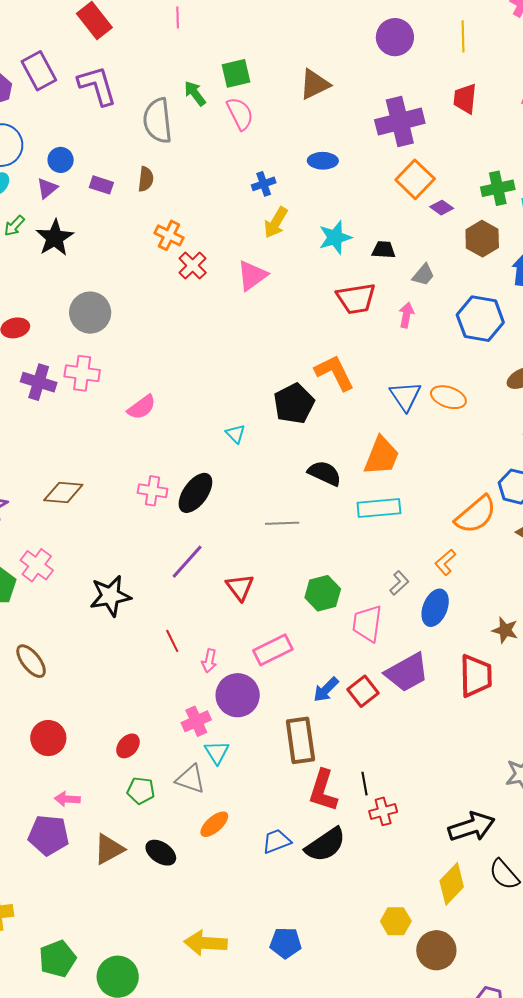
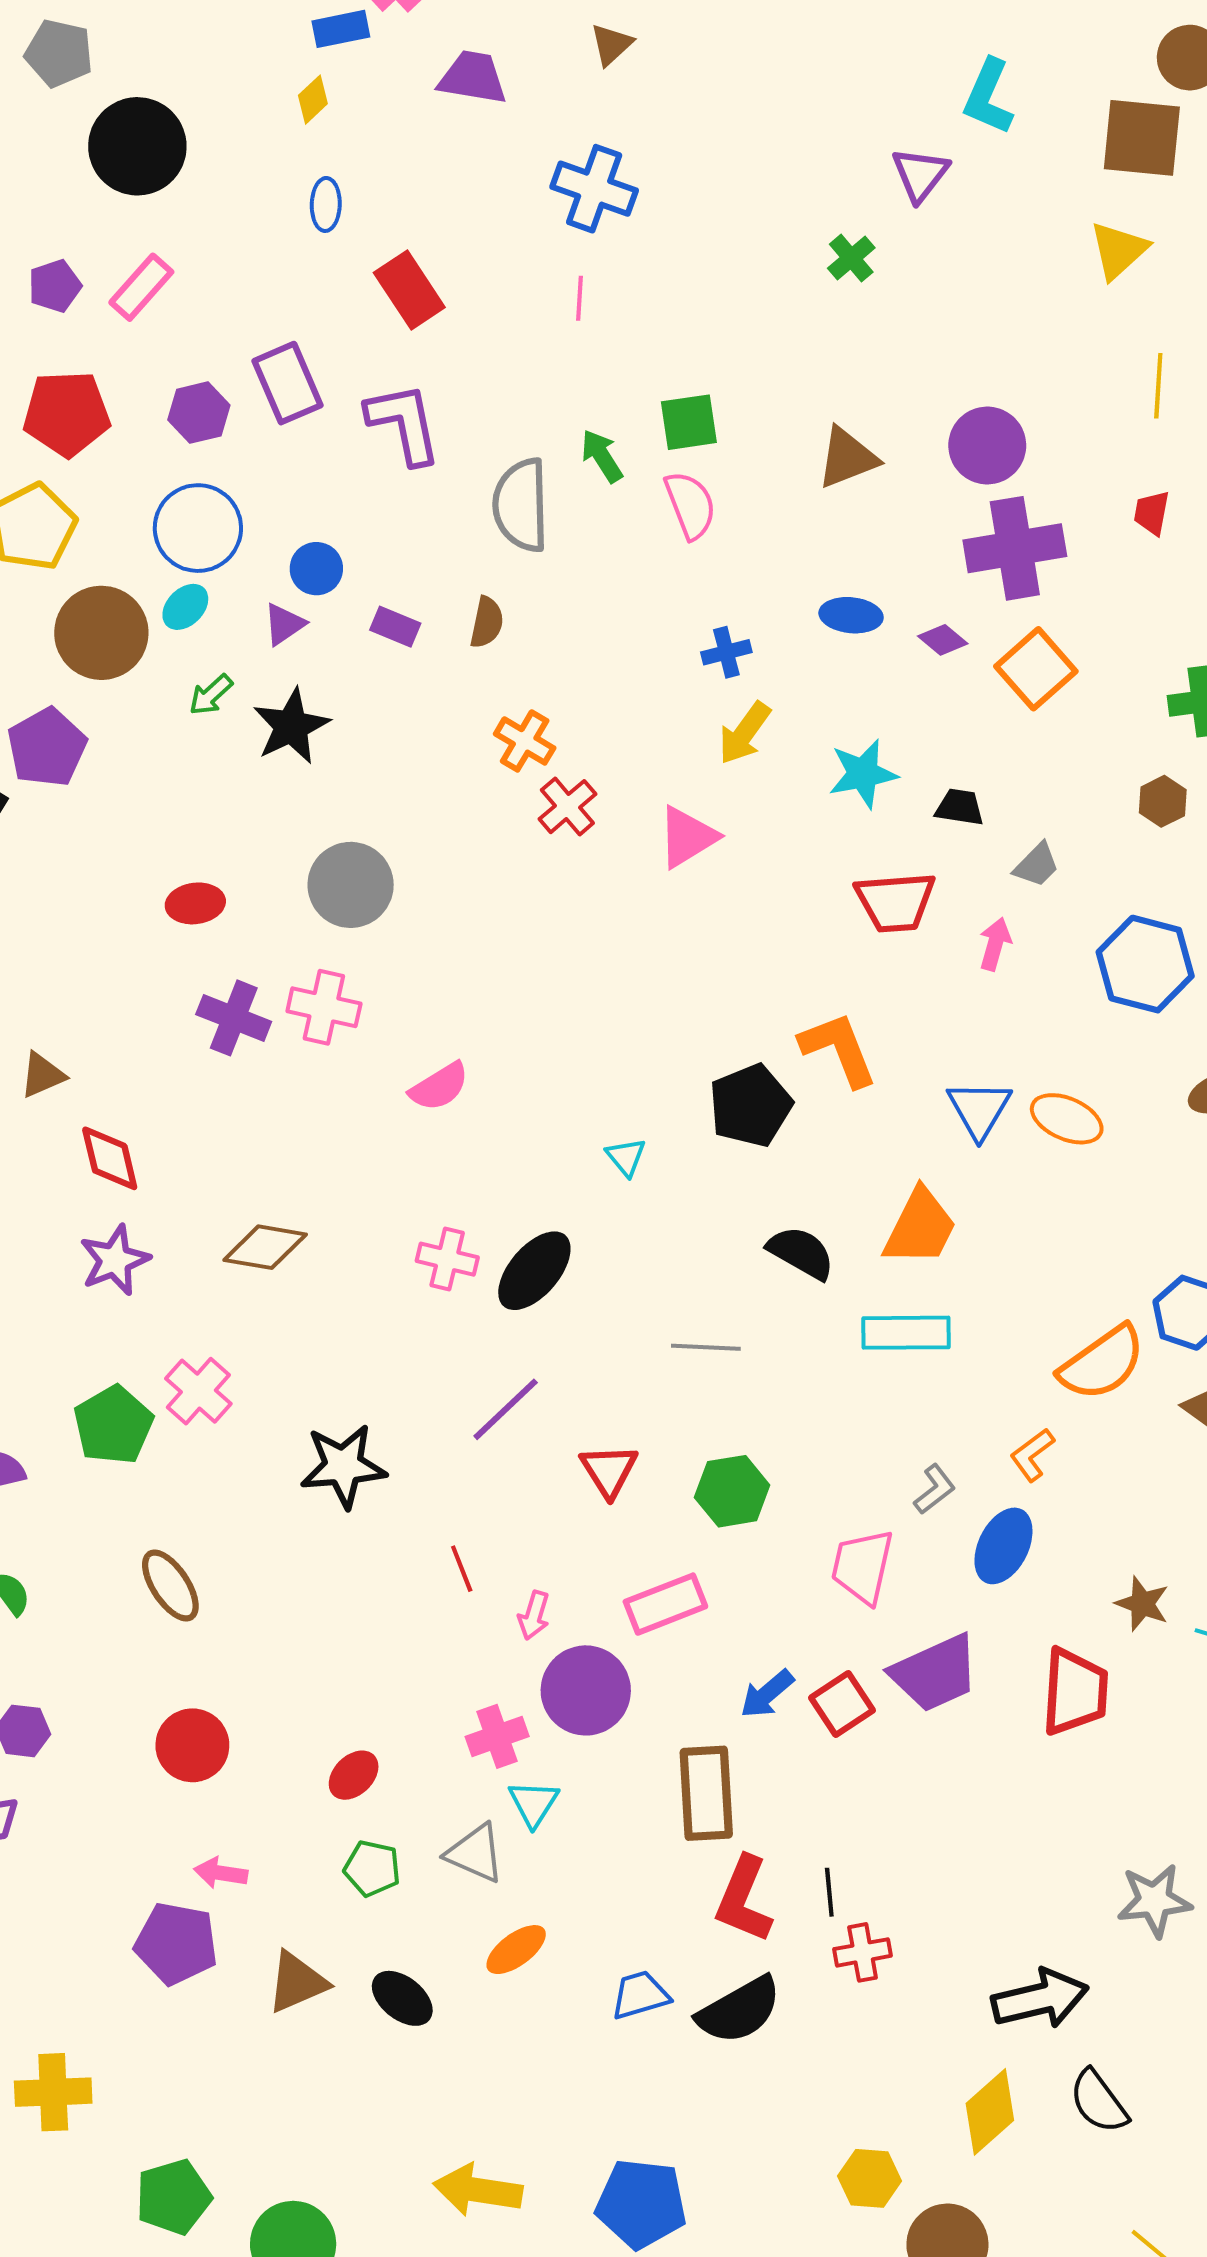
purple circle: (395, 37) -> (987, 446), moved
red trapezoid: (465, 99) -> (1152, 513), size x0.7
purple diamond: (442, 208) -> (943, 640), moved
brown hexagon: (482, 239) -> (1163, 801), size x0.7
green hexagon: (323, 593) -> (732, 1491), moved
blue pentagon: (286, 943) -> (641, 2204), size x1.4

